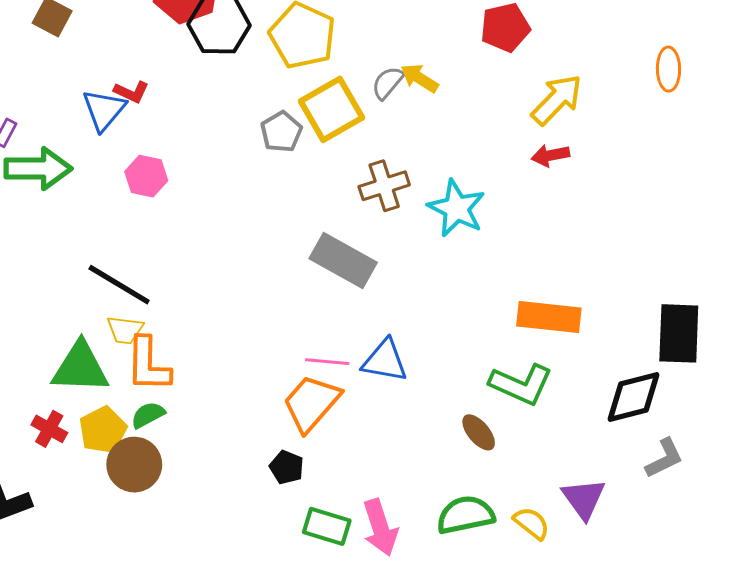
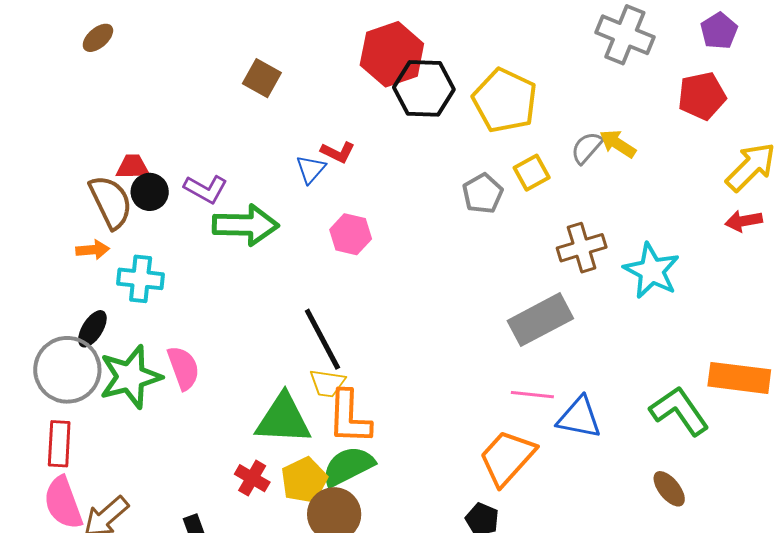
yellow square: (331, 109) -> (532, 173), size x0.6
blue triangle: (104, 110) -> (311, 169), size x0.7
gray rectangle: (343, 261) -> (540, 320), turned -58
black line: (119, 285) -> (322, 339), turned 30
pink line: (327, 362) -> (532, 395), moved
green L-shape: (521, 384) -> (679, 411), moved, turned -150
green semicircle: (148, 415) -> (348, 466), size x1.6

